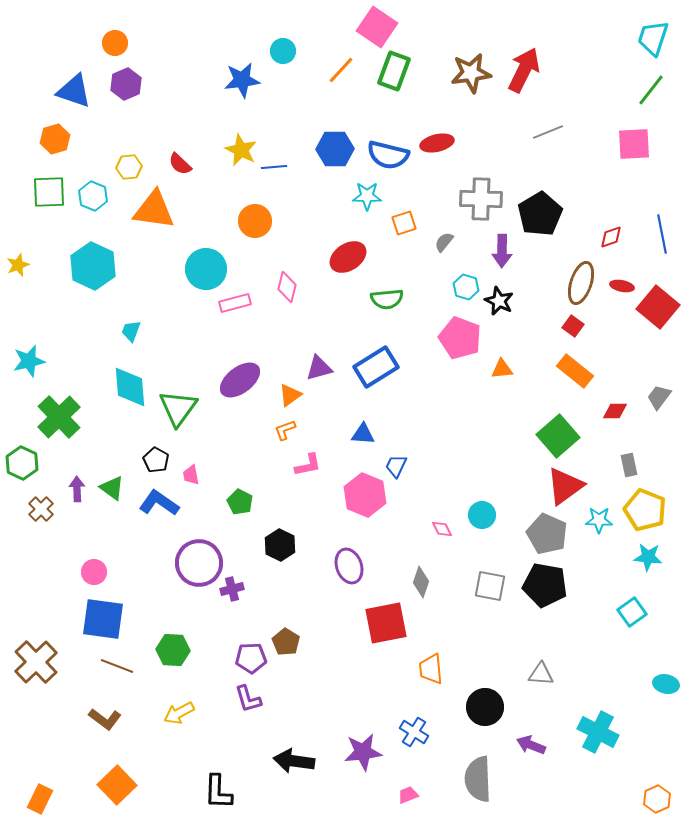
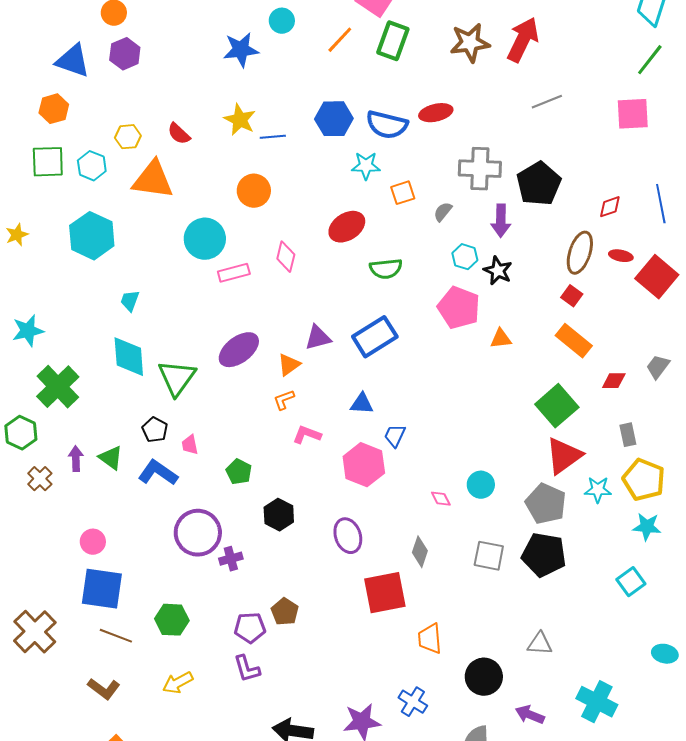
pink L-shape: (308, 465) -> (307, 435), turned -148

